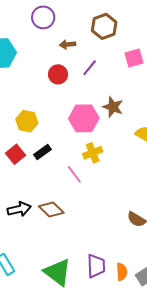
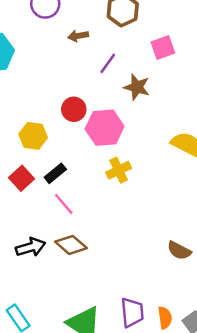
red circle: (58, 74) -> (74, 109), moved
brown star: (113, 107) -> (137, 87), moved
pink line: (74, 174) -> (64, 204), moved

